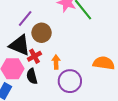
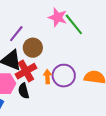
red cross: (34, 56) -> (26, 71), size x1.5
purple circle: (70, 81) -> (64, 76), moved

